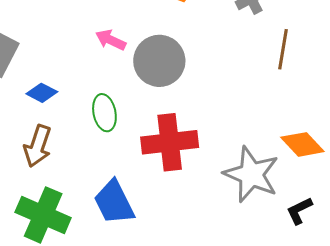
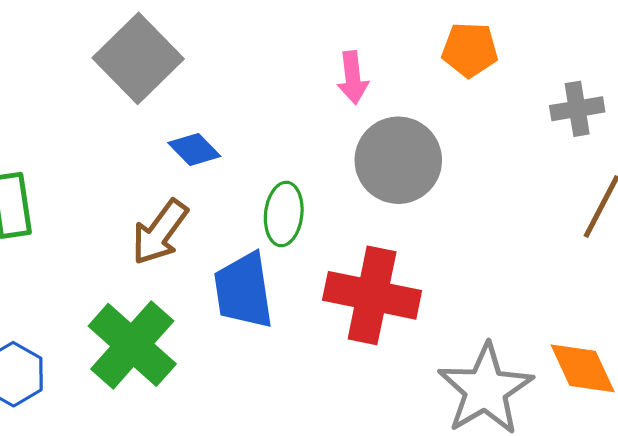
pink arrow: (111, 40) -> (353, 78), moved, turned -140
blue trapezoid: (114, 202) -> (244, 291), moved

